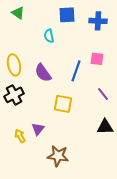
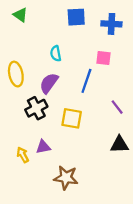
cyan semicircle: (49, 36) -> (56, 54), moved
pink square: (97, 59) -> (104, 58), moved
purple semicircle: (43, 73) -> (49, 83), turned 72
black cross: (14, 95) -> (36, 108), moved
purple triangle: (38, 129) -> (43, 147), turned 40

